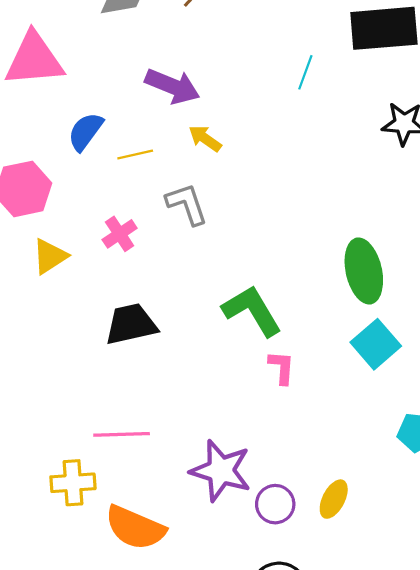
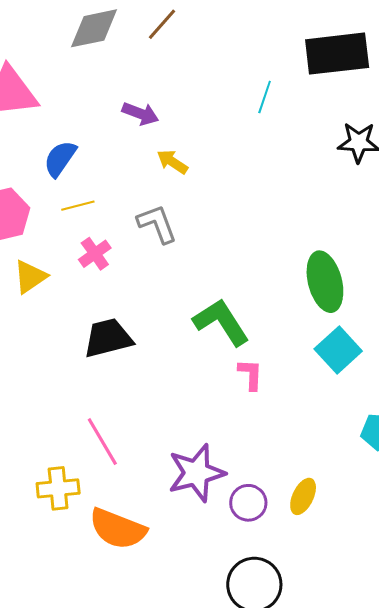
purple arrow: (172, 86) -> (140, 114), size x0.7
yellow line: (135, 154) -> (78, 206), moved
pink line: (122, 434) -> (102, 442), turned 63
purple star: (221, 471) -> (196, 473), turned -30

